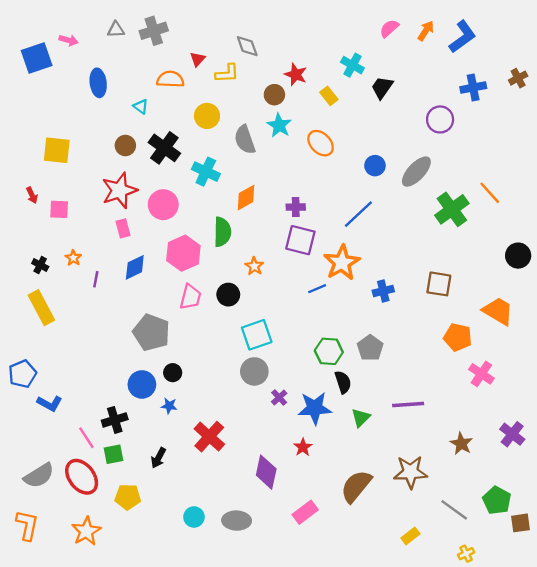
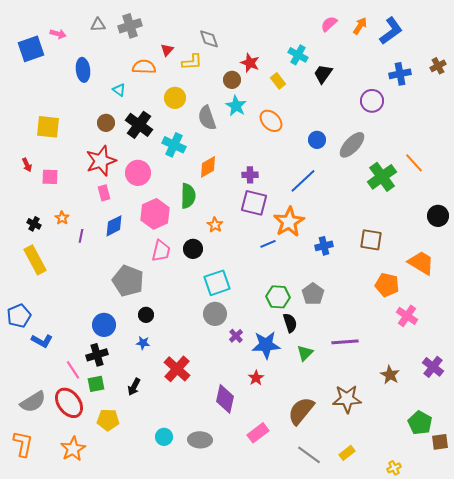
blue circle: (142, 384) -> (104, 325), moved
gray line: (454, 510) -> (309, 455), moved

